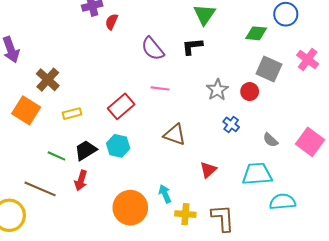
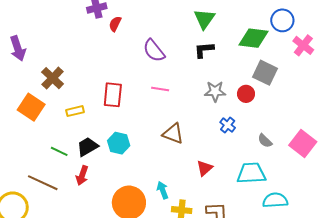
green diamond: (256, 33) -> (254, 38), size x1.4
black L-shape: (192, 46) -> (204, 50), moved
pink cross: (308, 59) -> (303, 45), moved
gray star: (217, 90) -> (215, 91), turned 30
red rectangle: (121, 106) -> (113, 95), moved, turned -45

